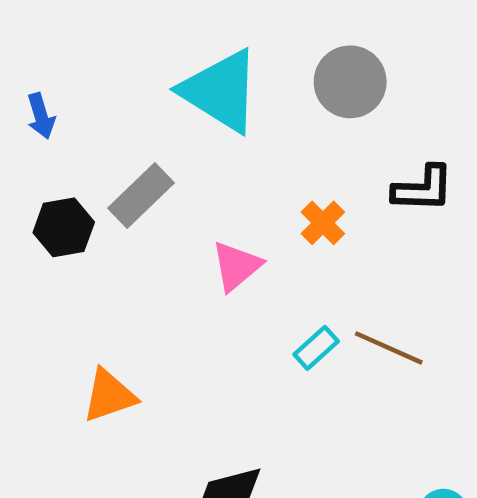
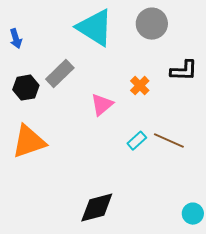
orange triangle: (109, 396) -> (29, 142), moved, size x1.4

